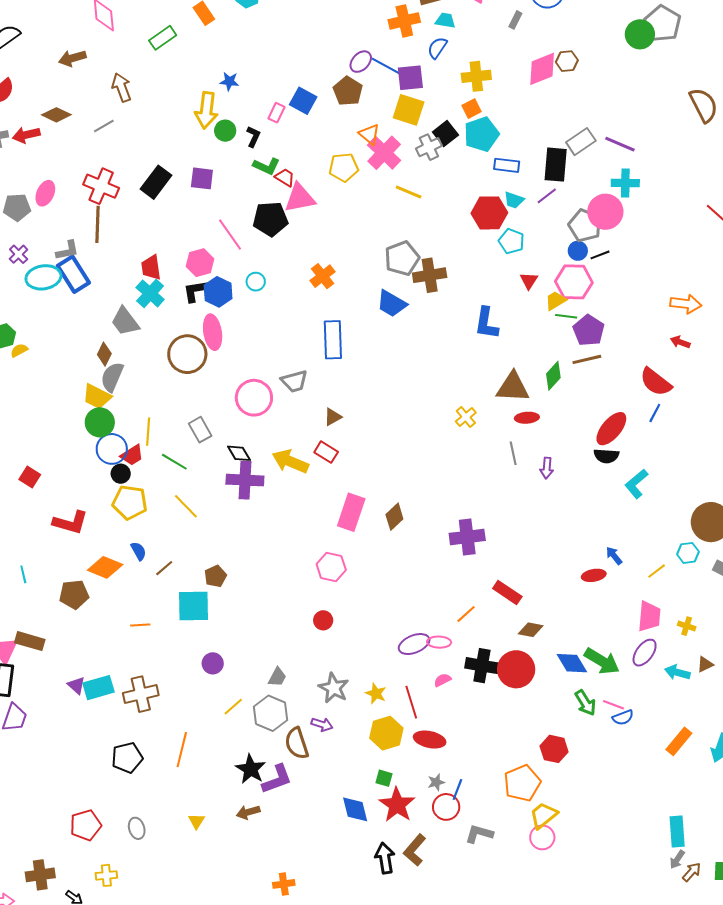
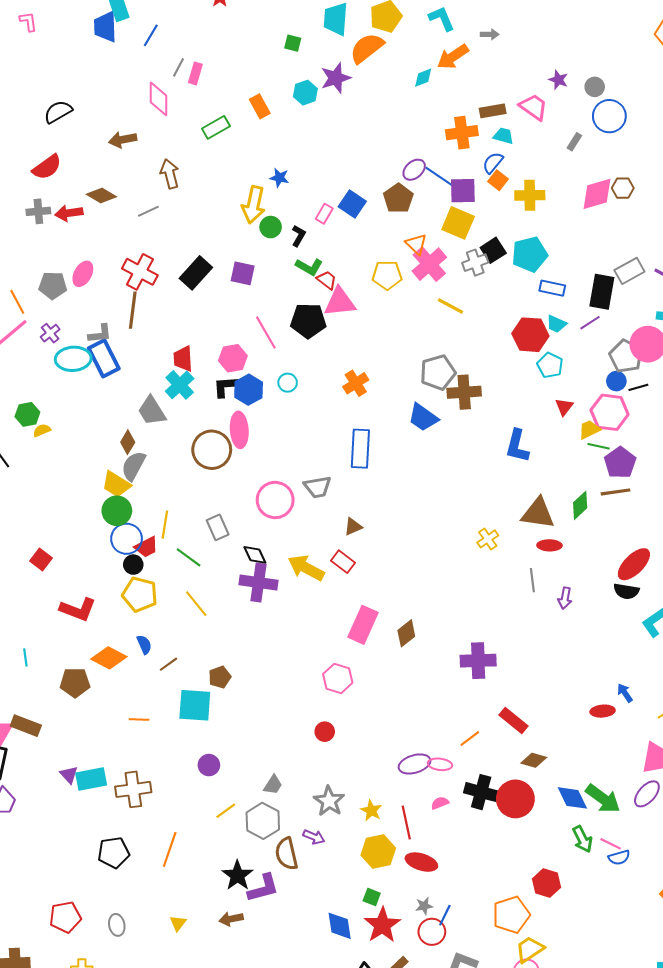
orange square: (472, 109) -> (498, 180), moved, turned -30

